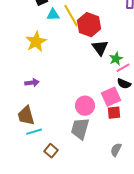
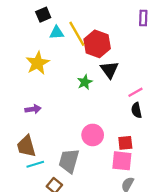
green star: (116, 59) -> (85, 82), moved
black semicircle: (124, 84) -> (137, 110), turned 56
pink square: (111, 97) -> (122, 161), moved, turned 30
gray trapezoid: (80, 129) -> (69, 161), moved

